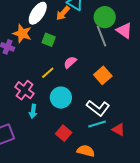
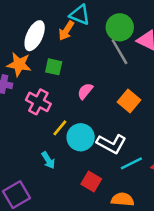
yellow line: (48, 73) -> (60, 128), moved
pink cross: (24, 90) -> (38, 102), moved
white L-shape: (98, 108) -> (111, 144), moved
cyan arrow: (33, 111) -> (48, 160), turned -32

